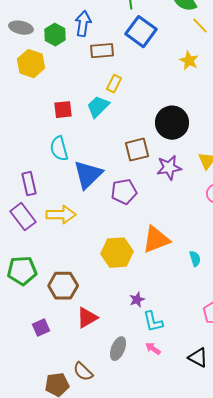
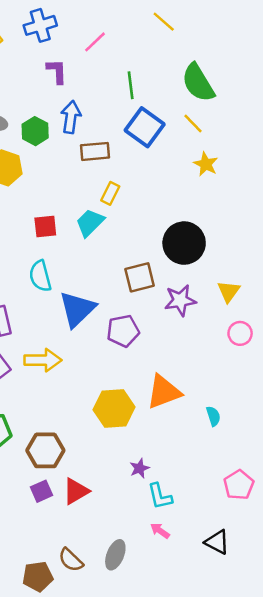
yellow line: (200, 26) -> (193, 123), moved
purple square: (41, 328) -> (42, 491), moved
gray ellipse: (118, 349) -> (115, 555), moved

